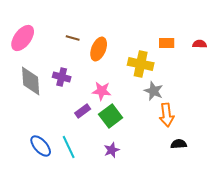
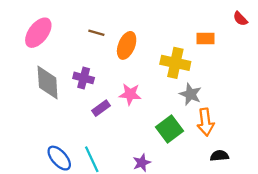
red semicircle: (200, 44) -> (240, 19), moved, turned -136
purple rectangle: (83, 111) -> (101, 108), moved
green square: (111, 116) -> (170, 129), moved

